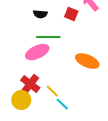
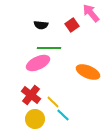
red square: (71, 14) -> (72, 25), turned 32
yellow circle: (21, 100) -> (35, 119), moved

